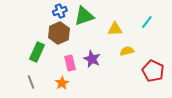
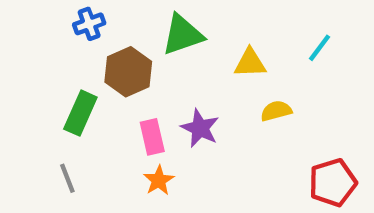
blue cross: (60, 11) -> (89, 24), moved
red pentagon: (153, 71) -> (333, 183), moved, turned 30
orange star: (62, 83) -> (159, 180), moved

